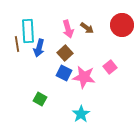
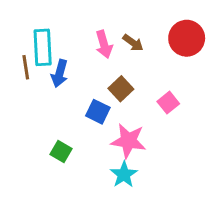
brown square: (65, 53) -> (121, 89), moved
pink star: (84, 77) -> (128, 141), moved

